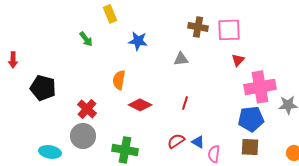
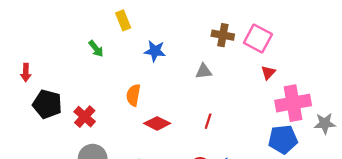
pink square: (229, 30) -> (258, 39), turned 30
red arrow: (13, 60) -> (26, 72), moved
red cross: (87, 109) -> (85, 117), moved

